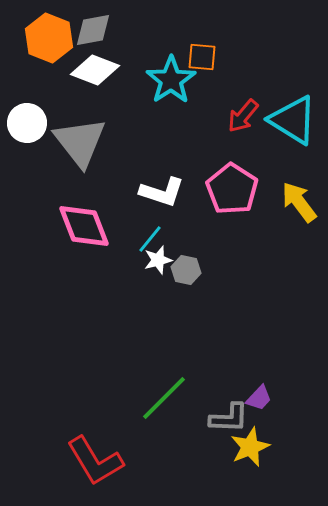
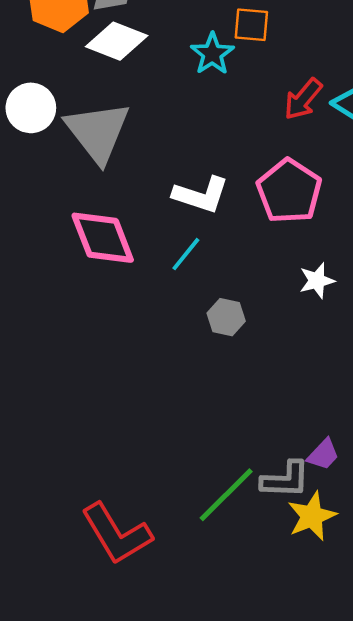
cyan star: (171, 80) -> (212, 54), size x0.7
white star: (158, 260) -> (317, 281), moved
gray hexagon: (186, 270) -> (226, 317), moved
green line: (164, 398) -> (226, 495), moved

